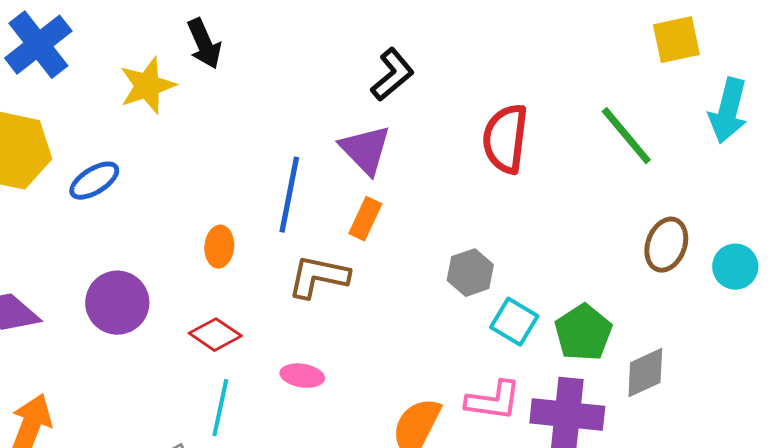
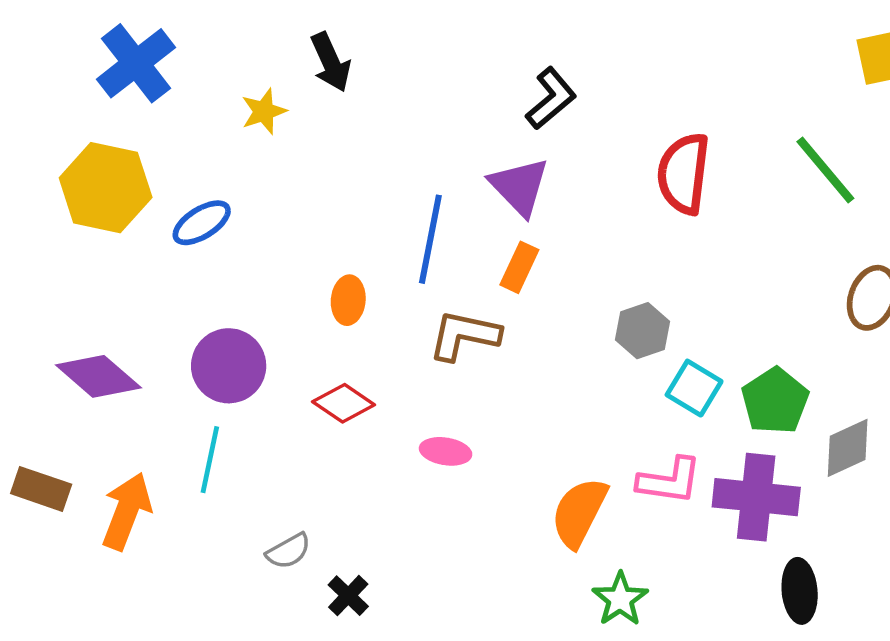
yellow star: (147, 86) -> (264, 111), size x0.7
cyan line: (220, 408) -> (210, 460), moved

